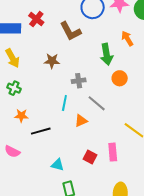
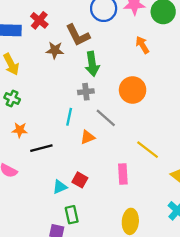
green arrow: (107, 54) -> (92, 64), moved
brown star: (52, 61) -> (55, 50), moved
orange circle: (120, 78) -> (133, 90), size x1.5
red square: (90, 157) -> (80, 180), moved
cyan triangle: (58, 165) -> (60, 187), turned -40

